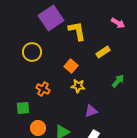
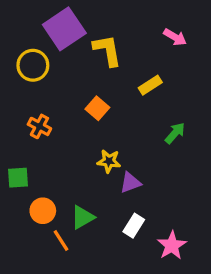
yellow circle: (32, 52) -> (33, 65), moved
yellow star: (78, 86) -> (109, 161), moved
orange cross: (43, 89) -> (39, 126), moved

